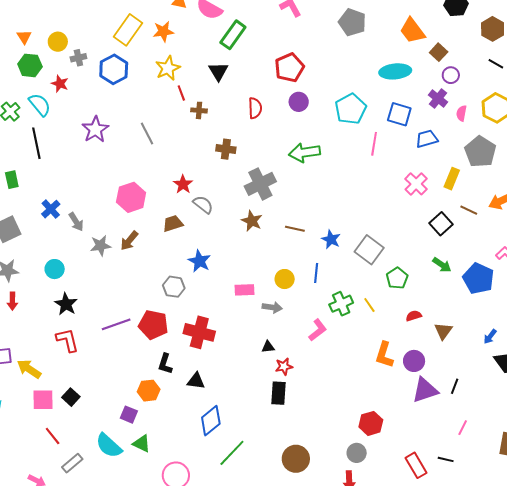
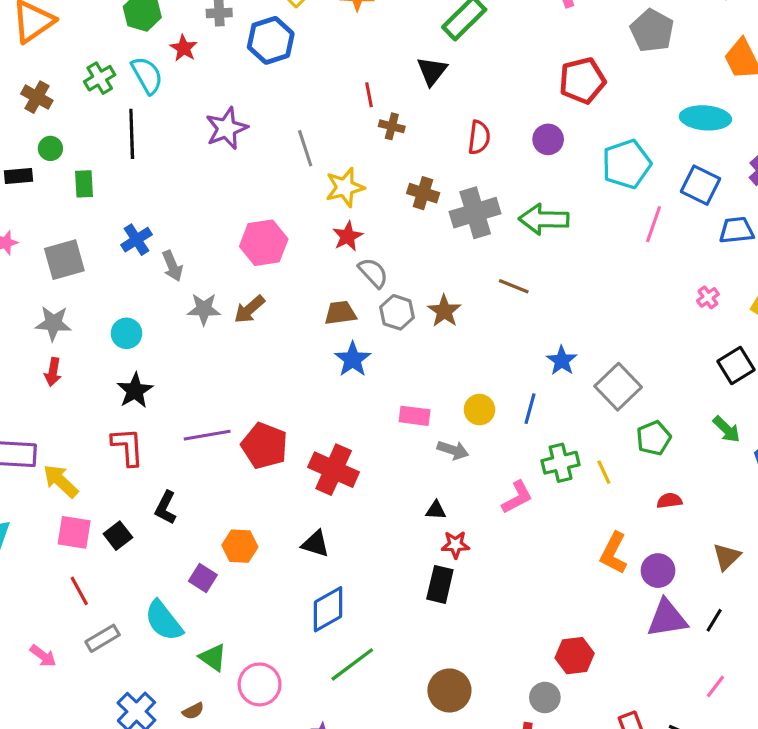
yellow star: (168, 68) -> (345, 187), moved
red pentagon: (289, 68) -> (582, 81), moved
gray cross: (260, 184) -> (475, 213), moved
pink cross: (416, 184) -> (708, 297), size x0.6
brown trapezoid: (173, 223) -> (340, 313), moved
brown line: (295, 229) -> (514, 286), moved
gray hexagon: (174, 287) -> (397, 312), moved
brown triangle: (443, 331) -> (727, 557), moved
black L-shape: (165, 364) -> (166, 508), moved
green triangle: (142, 443) -> (213, 657), moved

